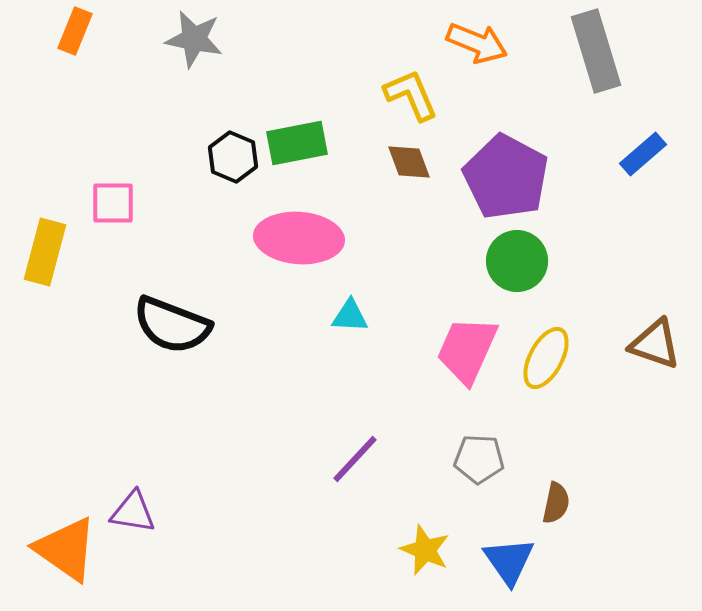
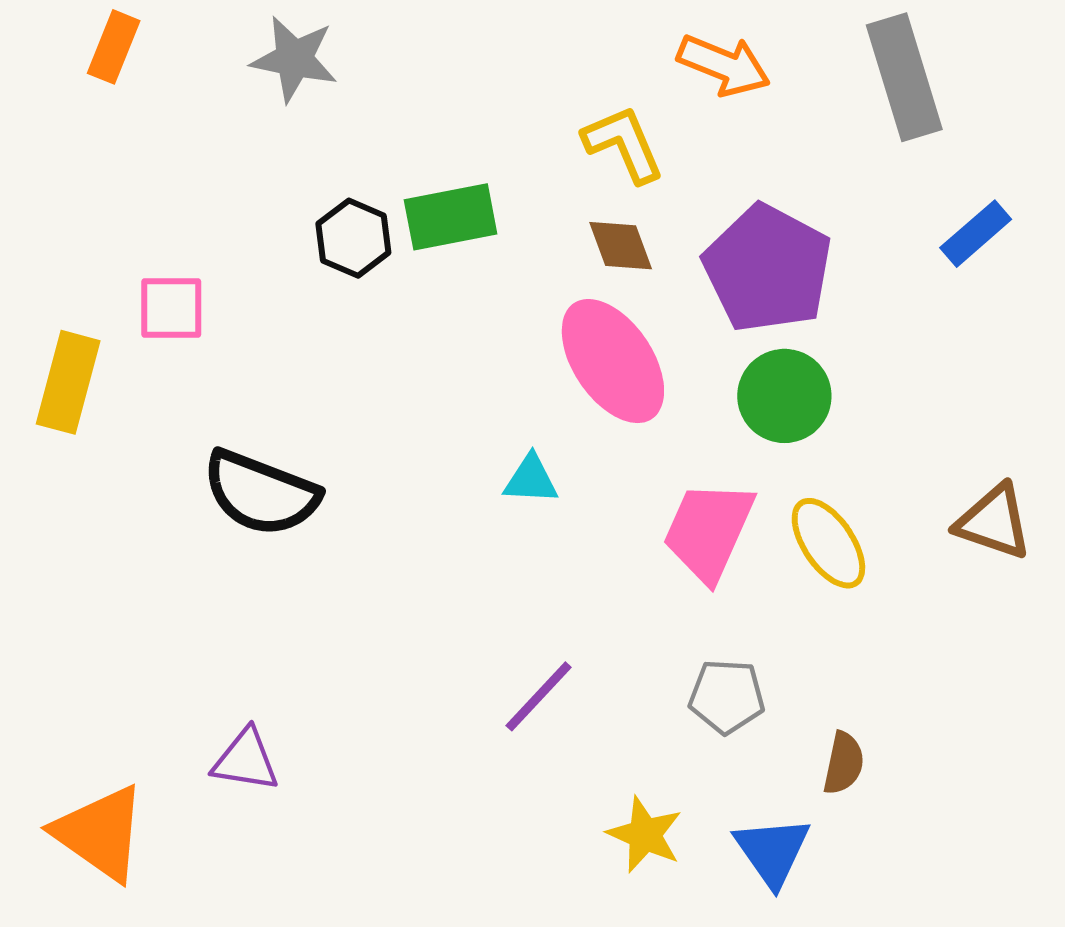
pink ellipse: (299, 238) -> (613, 361), moved, turned 52
yellow ellipse: (546, 358) -> (828, 543), turned -62
purple triangle: (133, 512) -> (246, 760), moved

